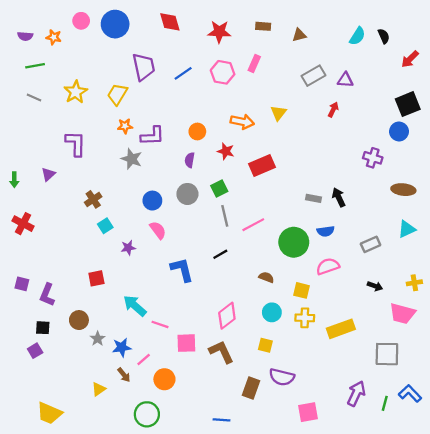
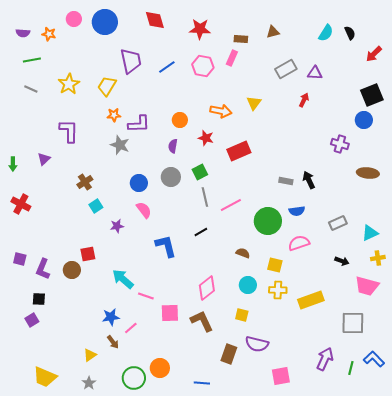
brown rectangle: (263, 26) -> (241, 39), moved
cyan triangle: (407, 229) -> (370, 233), moved
brown circle: (79, 320) -> (72, 270), moved
gray star: (98, 339) -> (89, 383), moved
orange circle: (164, 379) -> (160, 368), moved

